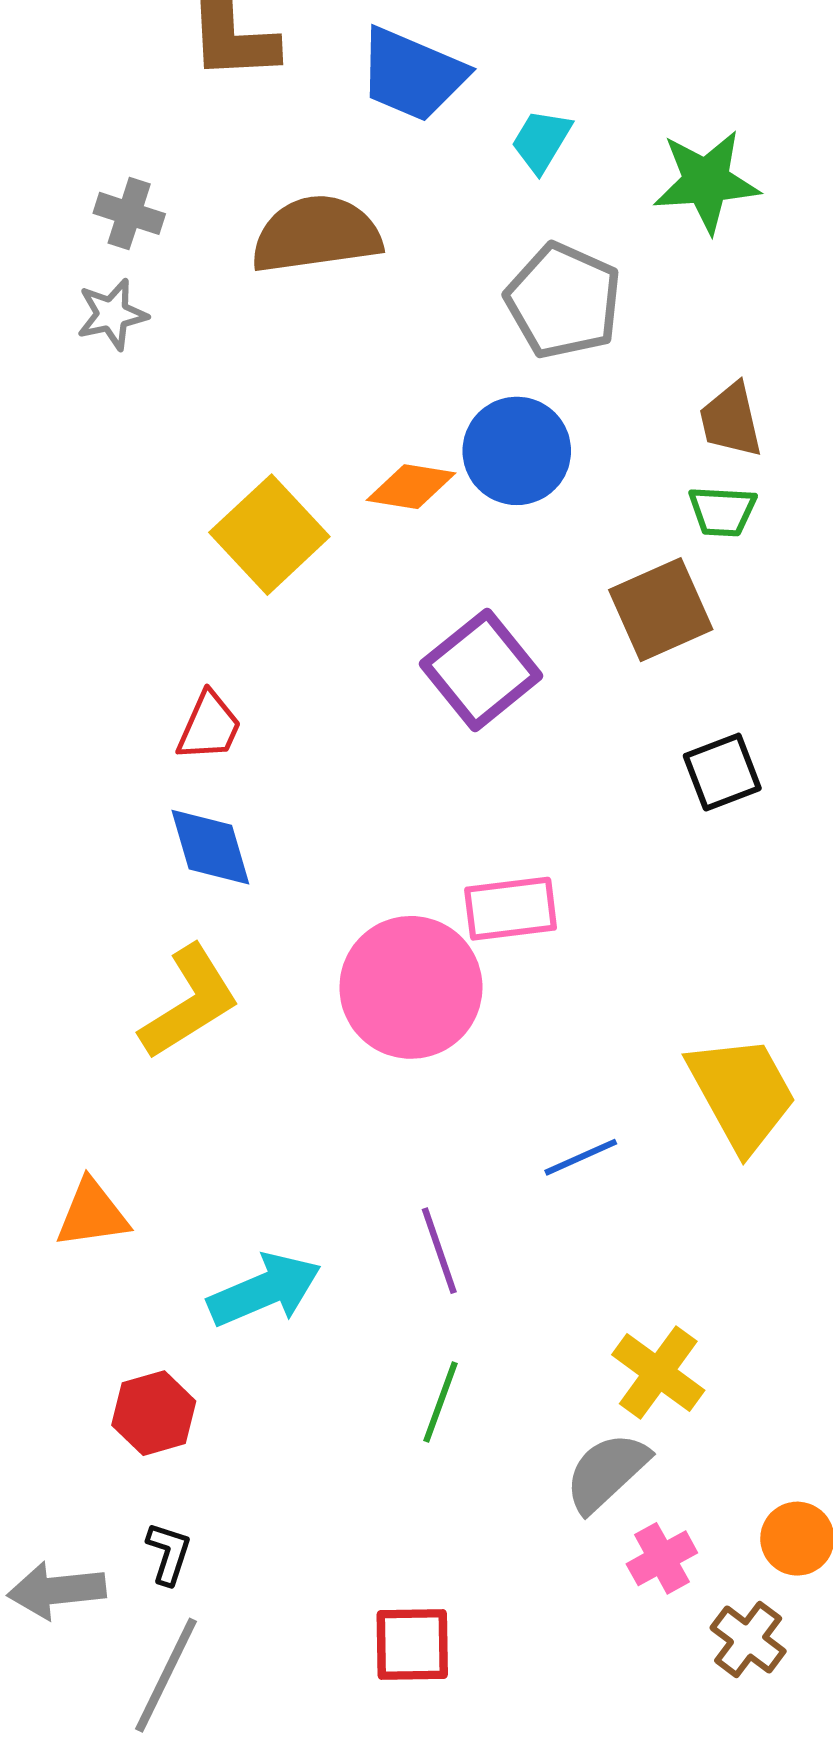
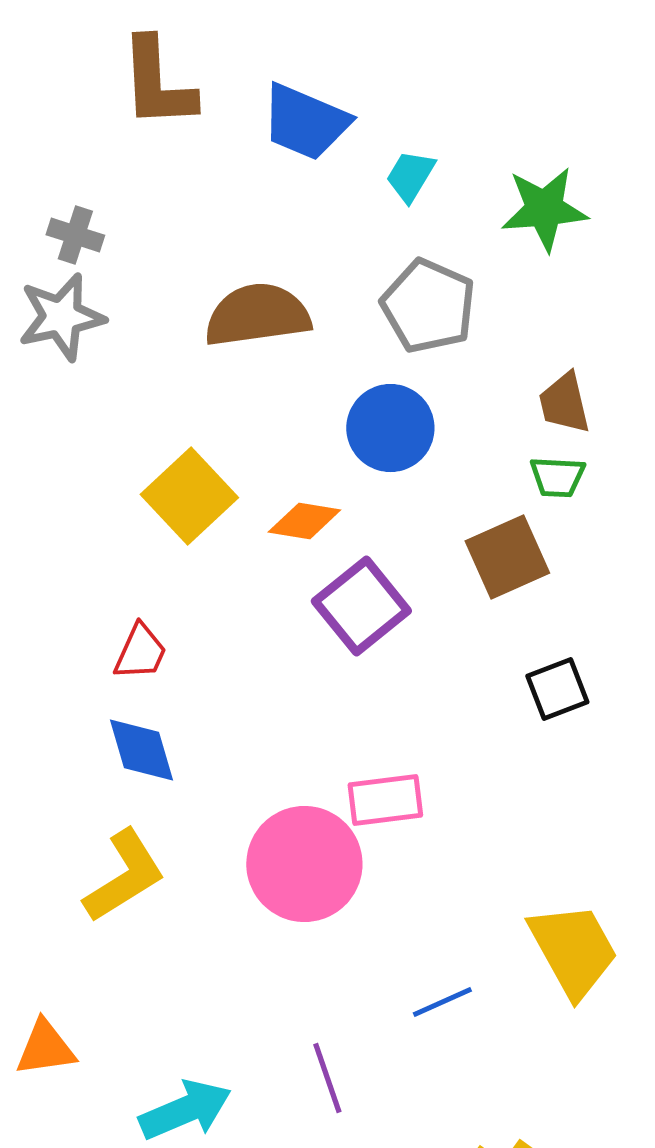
brown semicircle: (316, 234) -> (257, 315), moved
gray star: (112, 314) -> (61, 317), size x1.5
orange diamond: (411, 487) -> (304, 521), moved

